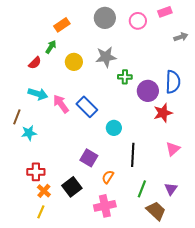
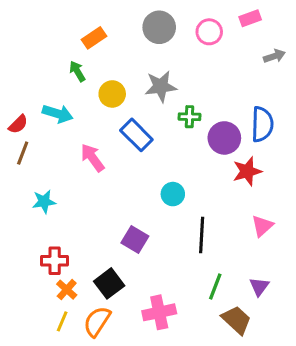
green arrow: (51, 47) -> (77, 71), turned -64
red semicircle: (35, 63) -> (18, 124), moved
cyan arrow: (38, 94) -> (58, 114), moved
blue rectangle: (87, 107) -> (136, 135), moved
brown line: (17, 117) -> (23, 153), moved
orange semicircle: (108, 177) -> (97, 321), moved, size x1.5

